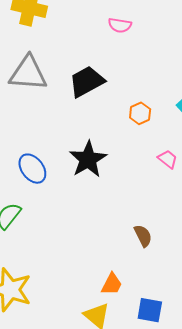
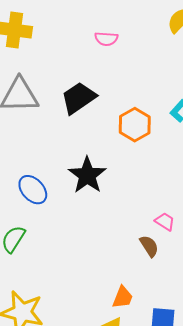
orange hexagon: (140, 113) -> (135, 125), size x1.5
pink trapezoid: (168, 159) -> (165, 222), moved

